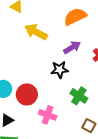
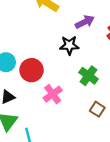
pink cross: (48, 115) -> (53, 94), turned 30

